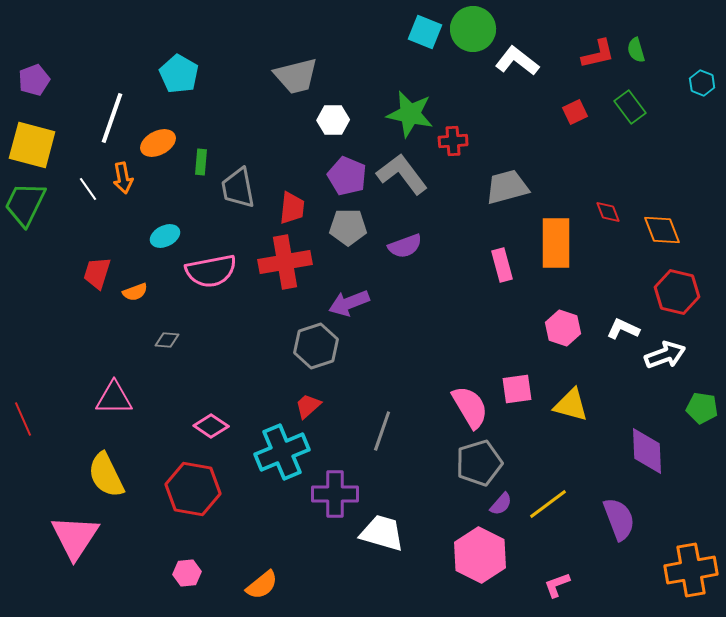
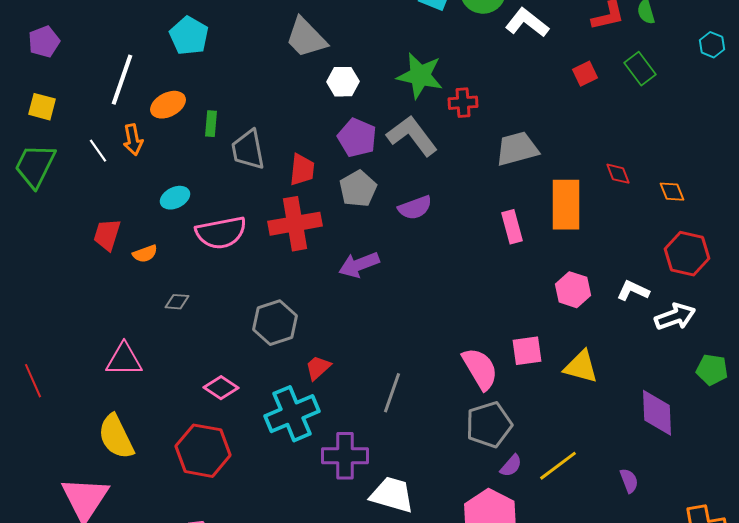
gray trapezoid: (296, 76) -> (306, 38), turned 60
yellow square: (32, 145) -> (42, 107), size x0.6
gray pentagon: (348, 227) -> (358, 189), turned -30
orange diamond: (662, 230) -> (672, 192), size x0.7
gray hexagon: (316, 346) -> (275, 323), moved
purple semicircle: (619, 519) -> (629, 481), size x0.6

